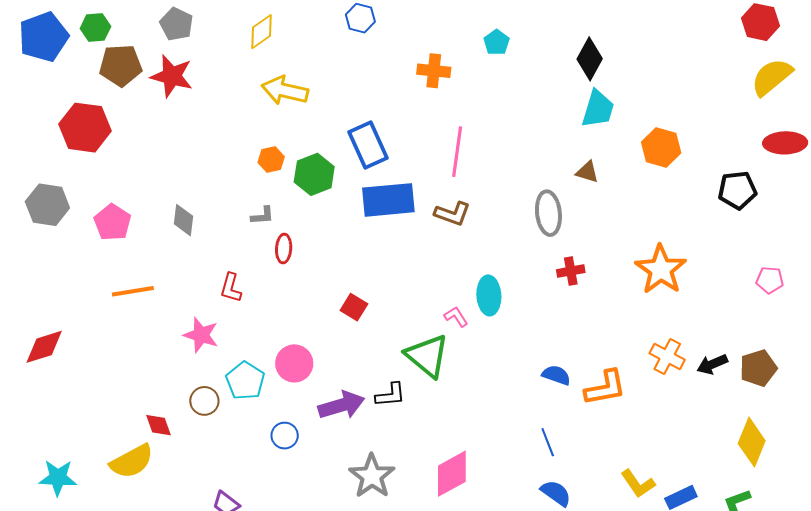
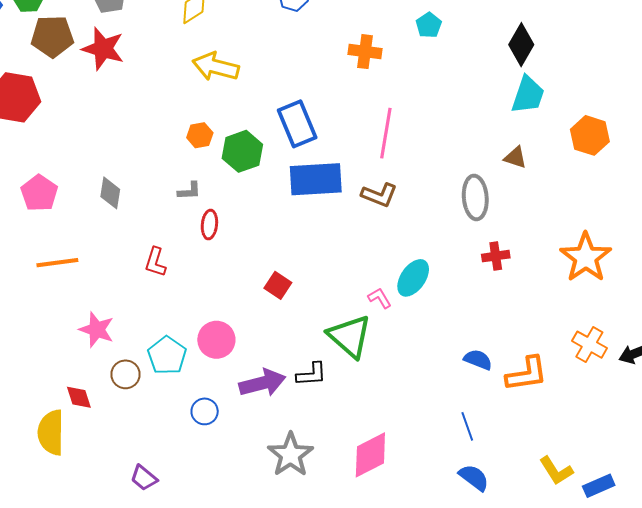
cyan ellipse: (489, 295) -> (413, 278), turned 36
pink star: (201, 335) -> (97, 330), moved
yellow semicircle: (132, 461) -> (51, 432), turned 117

